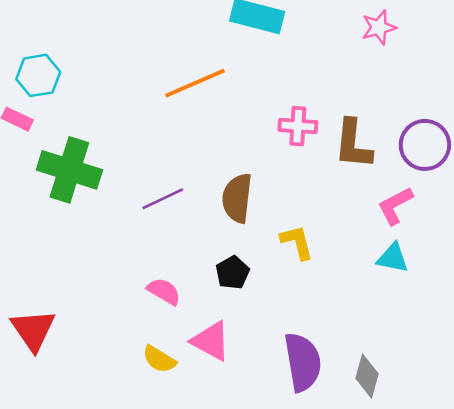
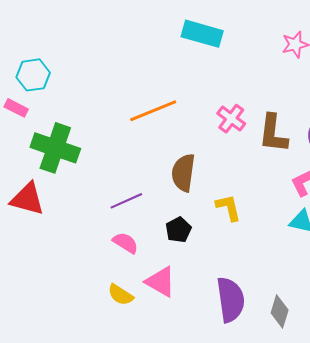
orange line: (195, 83) -> (153, 111), moved
pink cross: (298, 126) -> (231, 119), turned 32
purple line: (163, 199) -> (126, 201), moved
red triangle: (33, 330) -> (27, 199), moved, turned -42

